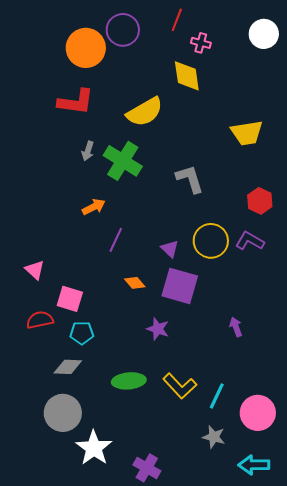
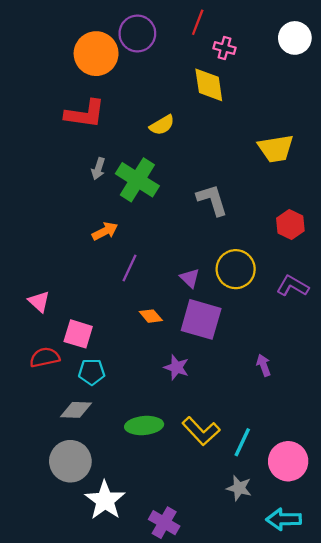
yellow semicircle: (145, 112) -> (162, 125), size x0.6
purple L-shape: (250, 241) -> (293, 286), moved

